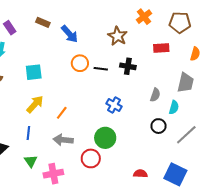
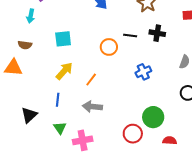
orange circle: (80, 63) -> (109, 47), moved
blue cross: (114, 105) -> (143, 72), turned 35
green circle: (105, 138) -> (153, 117), moved
red circle: (91, 158) -> (133, 134), moved

